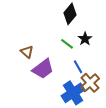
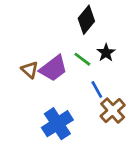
purple trapezoid: (43, 69) -> (53, 68), moved
blue cross: (73, 93) -> (57, 124), moved

